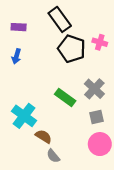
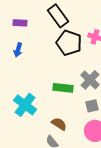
green rectangle: (65, 97) -> (63, 88), turned -30
brown semicircle: (43, 136) -> (59, 124), moved

